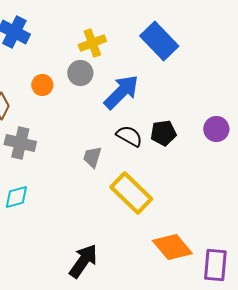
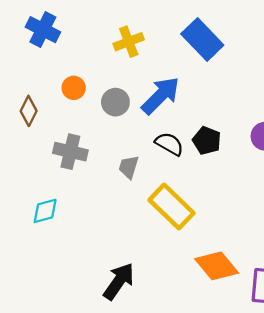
gray circle: (80, 73) -> (115, 102), moved
black pentagon: (163, 133) -> (207, 141), turned 30
gray cross: (20, 143) -> (70, 152), moved

